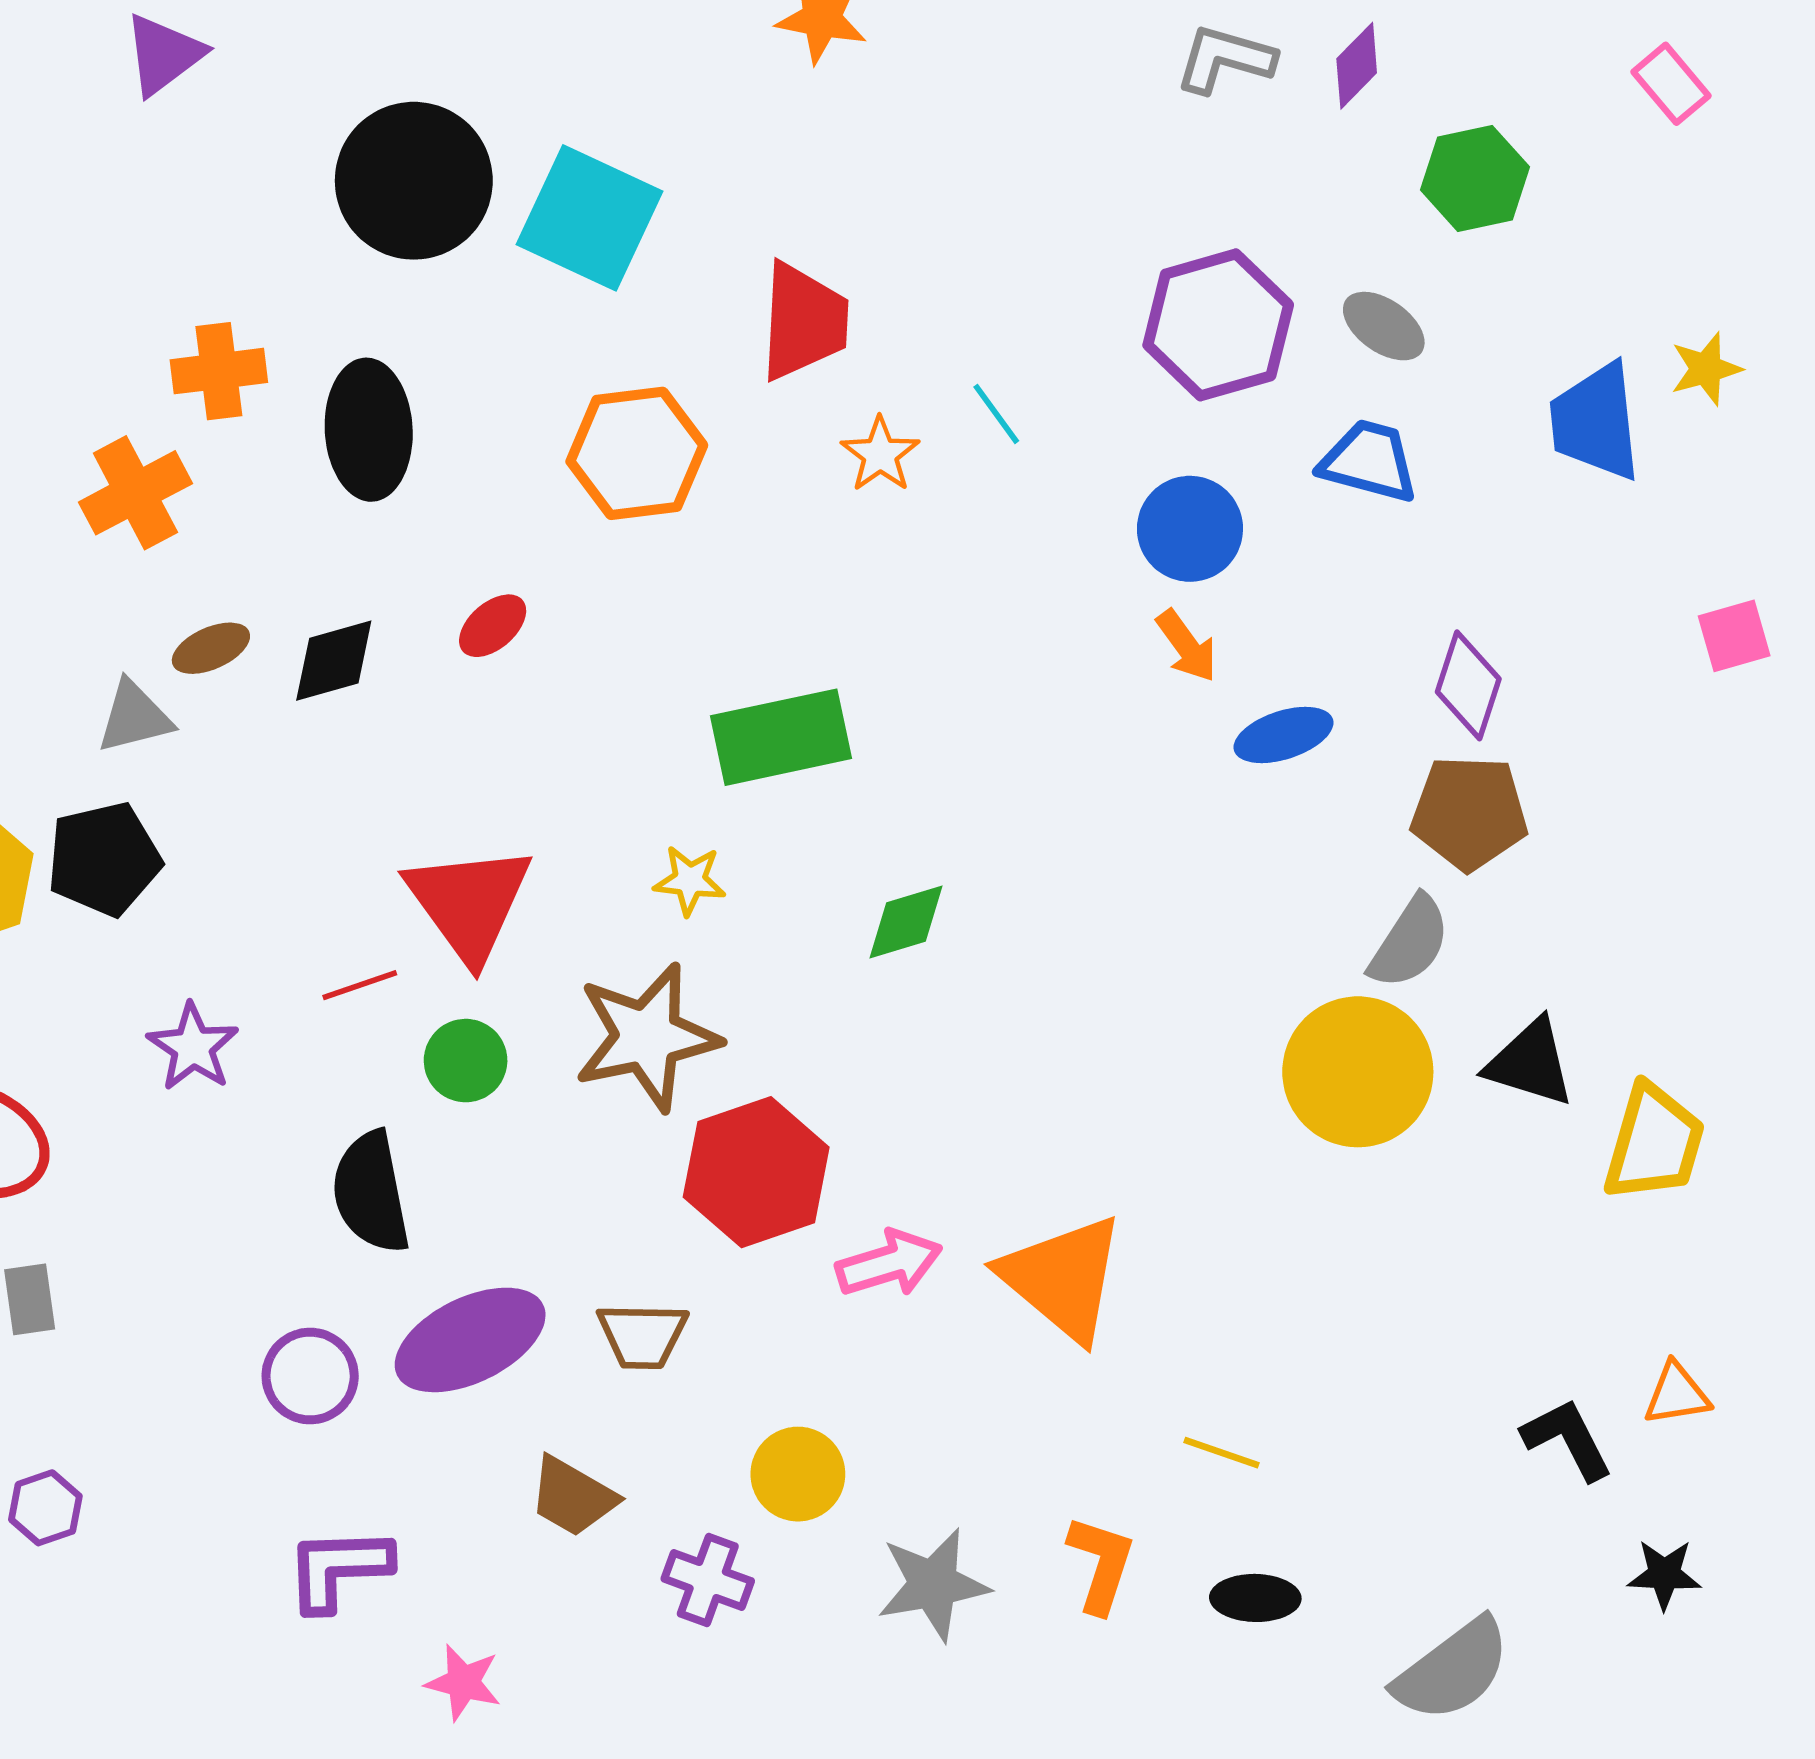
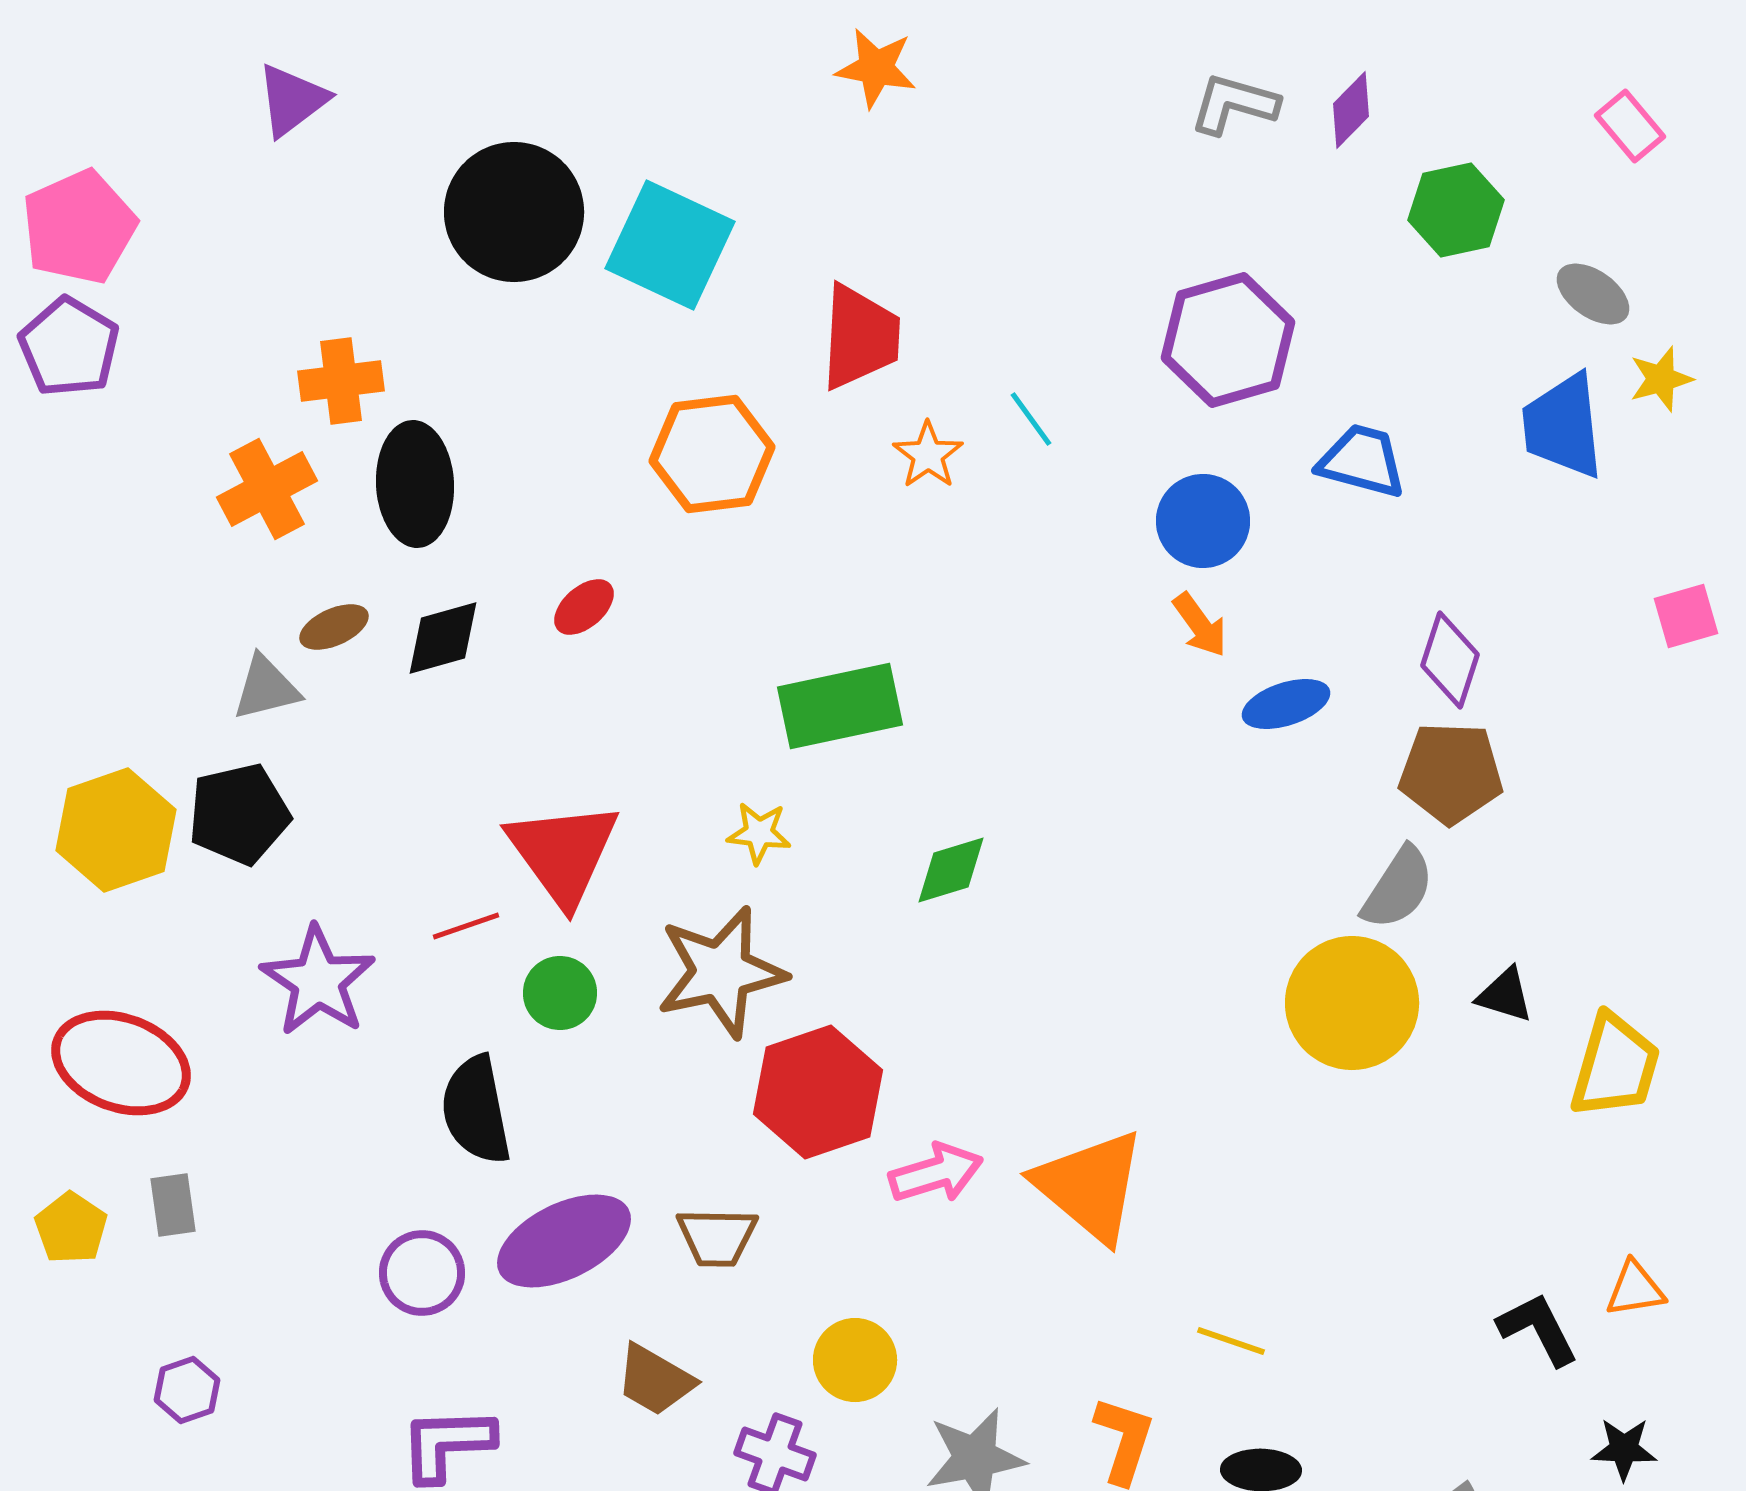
gray ellipse: (1384, 326) -> (1593, 294), moved
black ellipse: (369, 430) -> (415, 484), moved
purple star: (193, 1047) -> (318, 981), size x1.4
black triangle: (1530, 1063) -> (1505, 995), size x0.7

